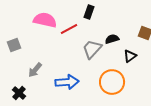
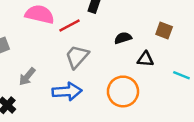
gray trapezoid: (92, 49) -> (77, 57), moved
black triangle: (130, 56) -> (145, 59), turned 40

